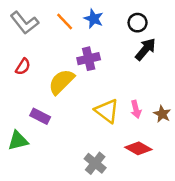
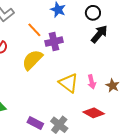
orange line: (65, 21) -> (34, 30), moved
purple rectangle: (40, 116) -> (35, 123), moved

